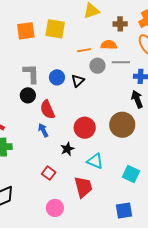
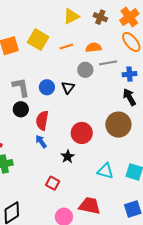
brown cross: (120, 24) -> (100, 17), moved, turned 32
yellow square: (55, 29) -> (38, 40), turned 30
orange line: (84, 50) -> (66, 46), moved
red semicircle: (47, 110) -> (42, 120), turned 42
cyan triangle: (95, 161) -> (105, 171), moved
red trapezoid: (83, 187) -> (90, 206), moved, turned -55

